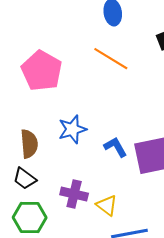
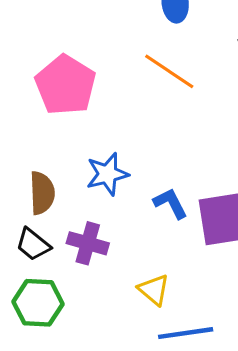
purple cross: (74, 194) -> (88, 243), moved

